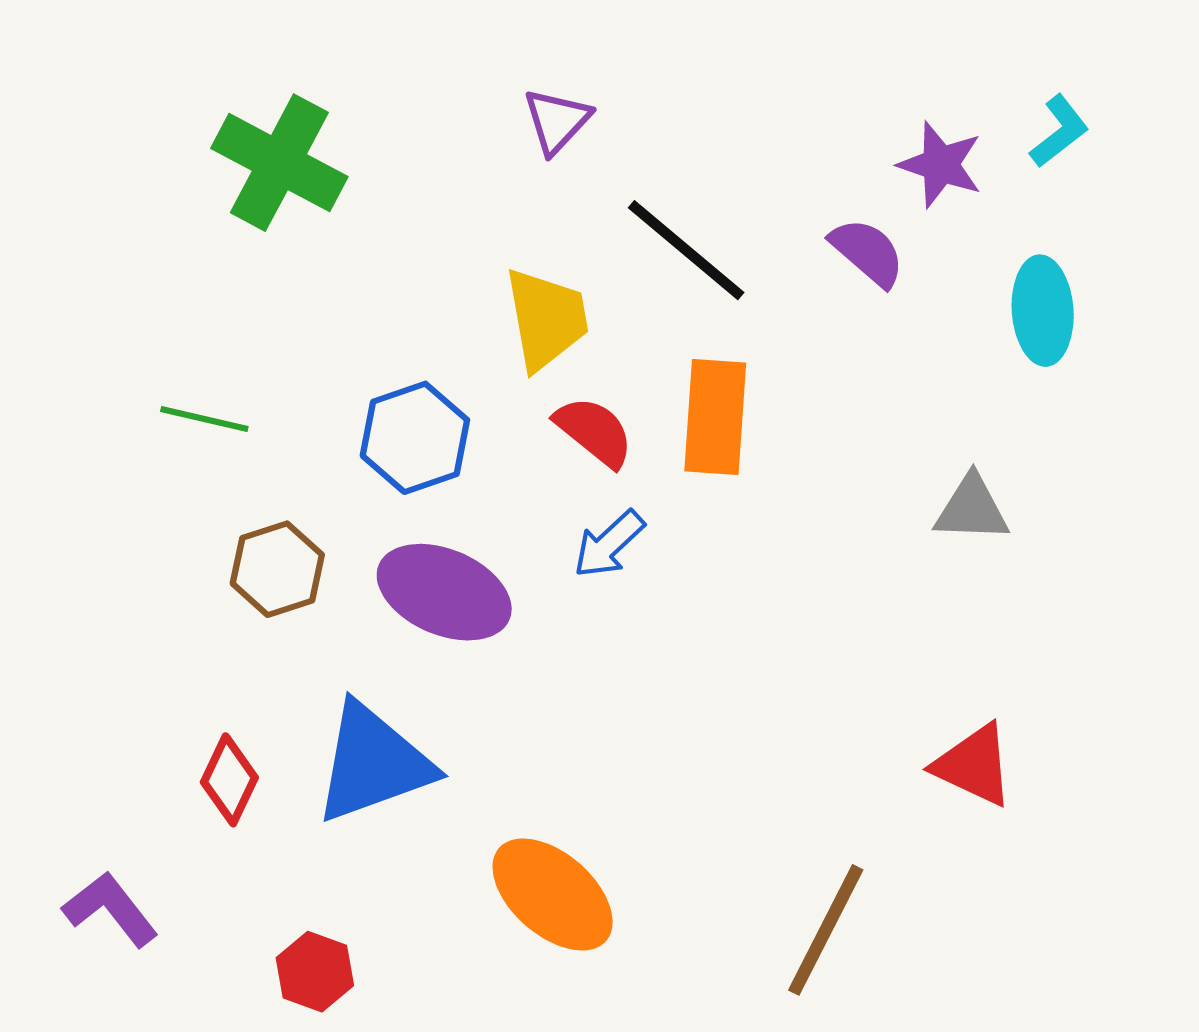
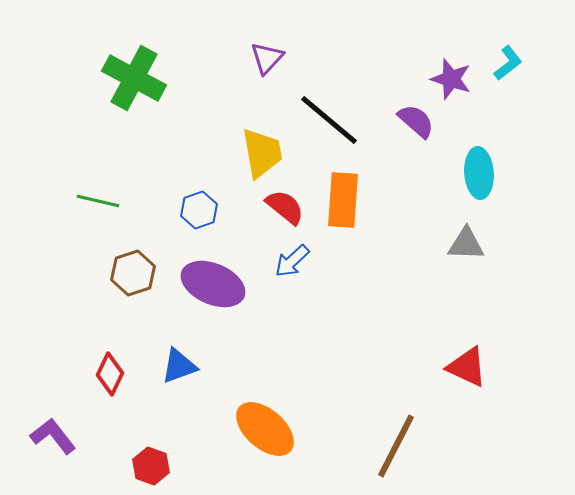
cyan ellipse: (1043, 311) -> (479, 173), moved
blue hexagon: (415, 438) -> (199, 210), size x0.7
blue triangle: (373, 763) -> (179, 366), size x0.6

